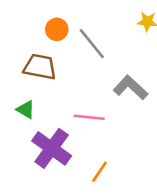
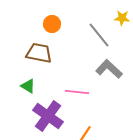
gray line: (92, 44) -> (99, 35), moved

